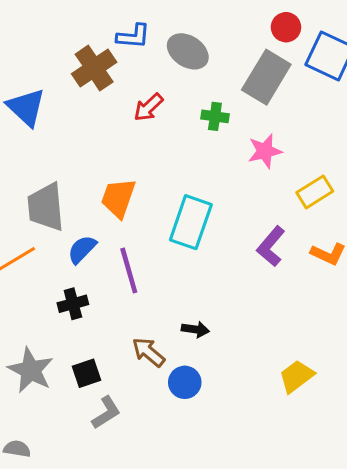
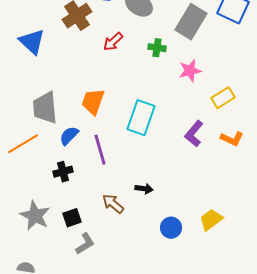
blue circle: (185, 382) -> (171, 228), moved

